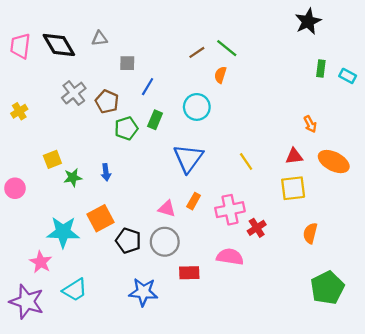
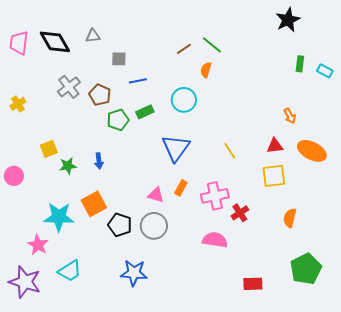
blue line: (148, 87) -> (138, 81), turned 48
green rectangle: (155, 120) -> (145, 112), turned 42
red rectangle: (189, 273) -> (253, 284), moved

